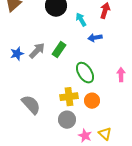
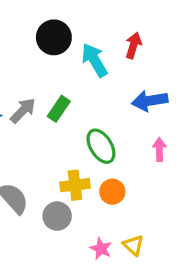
cyan arrow: (81, 20) -> (94, 60), size x1.5
blue arrow: (95, 38) -> (150, 101), moved, size x1.5
gray circle: (67, 120) -> (57, 216), moved

